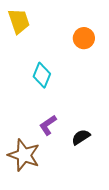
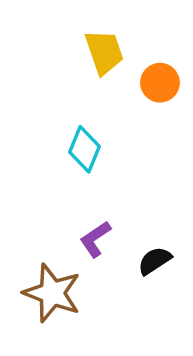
yellow trapezoid: (19, 21) -> (104, 52), moved

